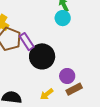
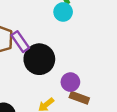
brown rectangle: (74, 89) -> (79, 98), turned 49

